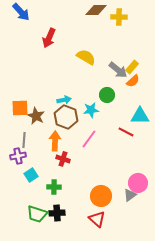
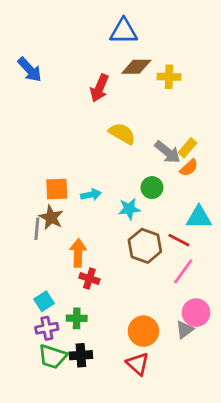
red arrow: (49, 38) -> (99, 88), moved
orange square: (20, 108) -> (57, 189), moved
brown hexagon: (66, 117) -> (145, 246), moved
pink line: (89, 139) -> (183, 271), moved
gray line: (24, 140) -> (37, 229), moved
purple cross: (18, 156) -> (47, 328), moved

